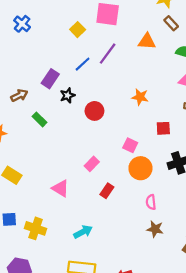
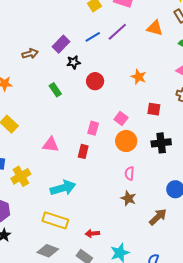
green rectangle: (40, 119) -> (55, 90), moved
pink rectangle: (92, 164) -> (93, 128), moved, turned -40
pink triangle: (61, 188) -> (51, 145), turned -36
red rectangle: (107, 191) -> (83, 151), moved, turned -32
yellow cross: (35, 228) -> (21, 176), turned 30
cyan arrow: (83, 232) -> (63, 188), size x1.4

